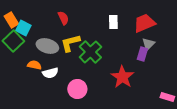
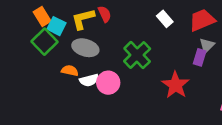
white rectangle: (113, 22) -> (165, 19), turned -40
yellow L-shape: (70, 43) -> (83, 19), moved
pink circle: (77, 89) -> (108, 83), moved

